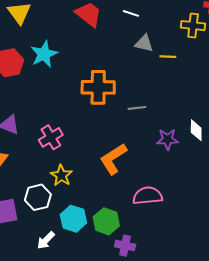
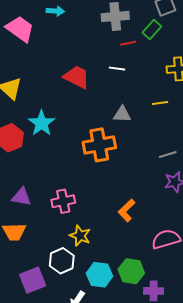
gray triangle: (144, 43) -> (122, 114), moved
gray line: (137, 108) -> (168, 155), moved
pink cross: (51, 137) -> (63, 201), turned 30
orange L-shape: (113, 159) -> (127, 210), size x0.7

